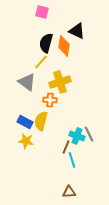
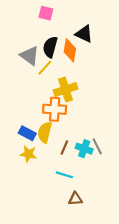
gray triangle: (27, 82) -> (29, 56), moved
orange cross: (50, 100) -> (55, 109), size x1.5
brown line: (66, 147) -> (64, 147), moved
cyan line: (72, 160) -> (64, 175), moved, turned -56
brown triangle: (69, 192) -> (75, 199), moved

